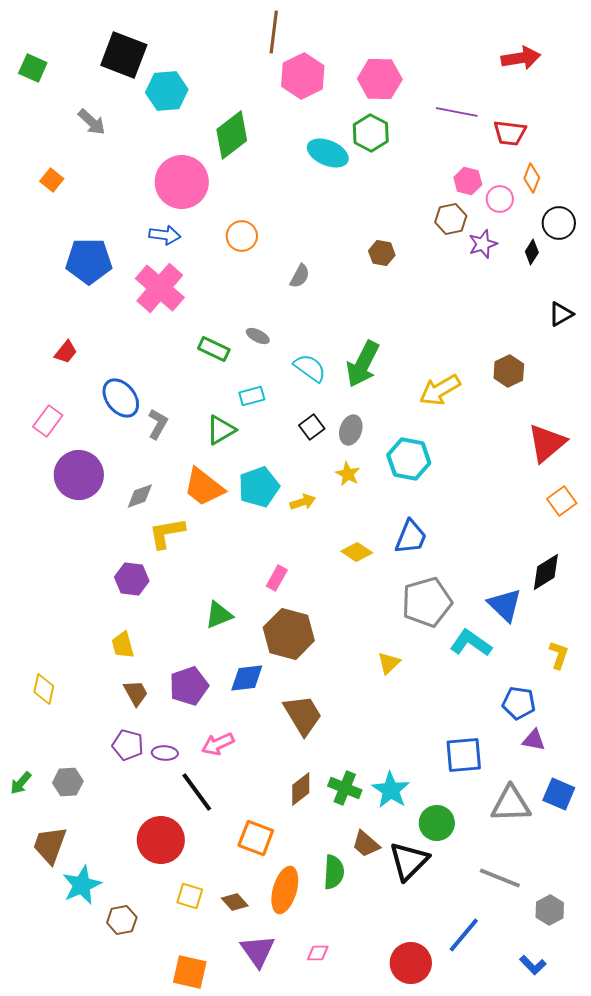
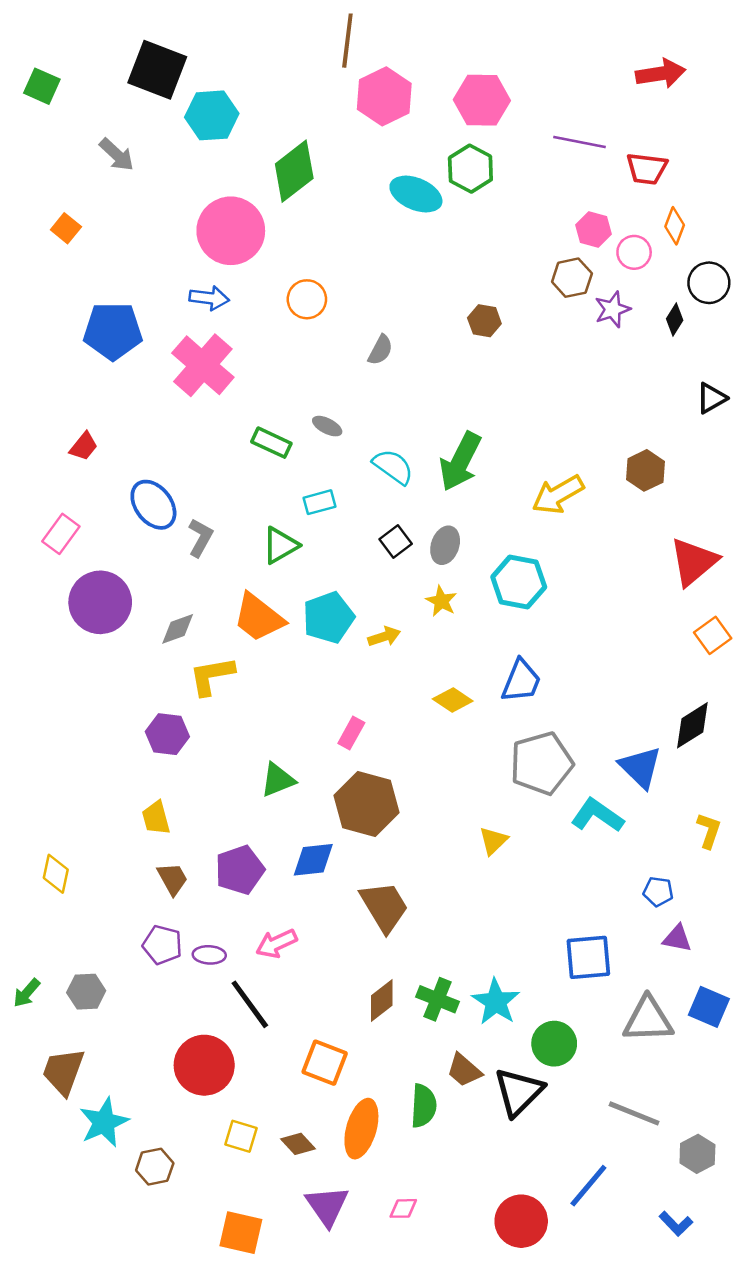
blue pentagon: (519, 703) -> (658, 891), size x0.7

